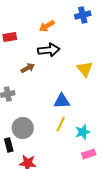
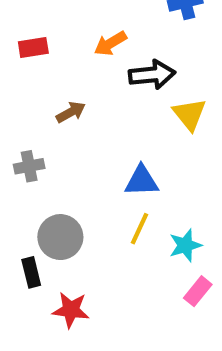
orange arrow: (47, 26) -> (110, 43), moved
black arrow: (49, 50) -> (152, 75), moved
pink rectangle: (89, 154) -> (198, 291), turned -32

